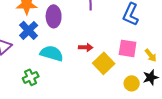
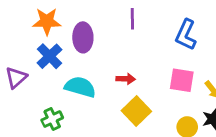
yellow square: (104, 63) -> (136, 111), moved

